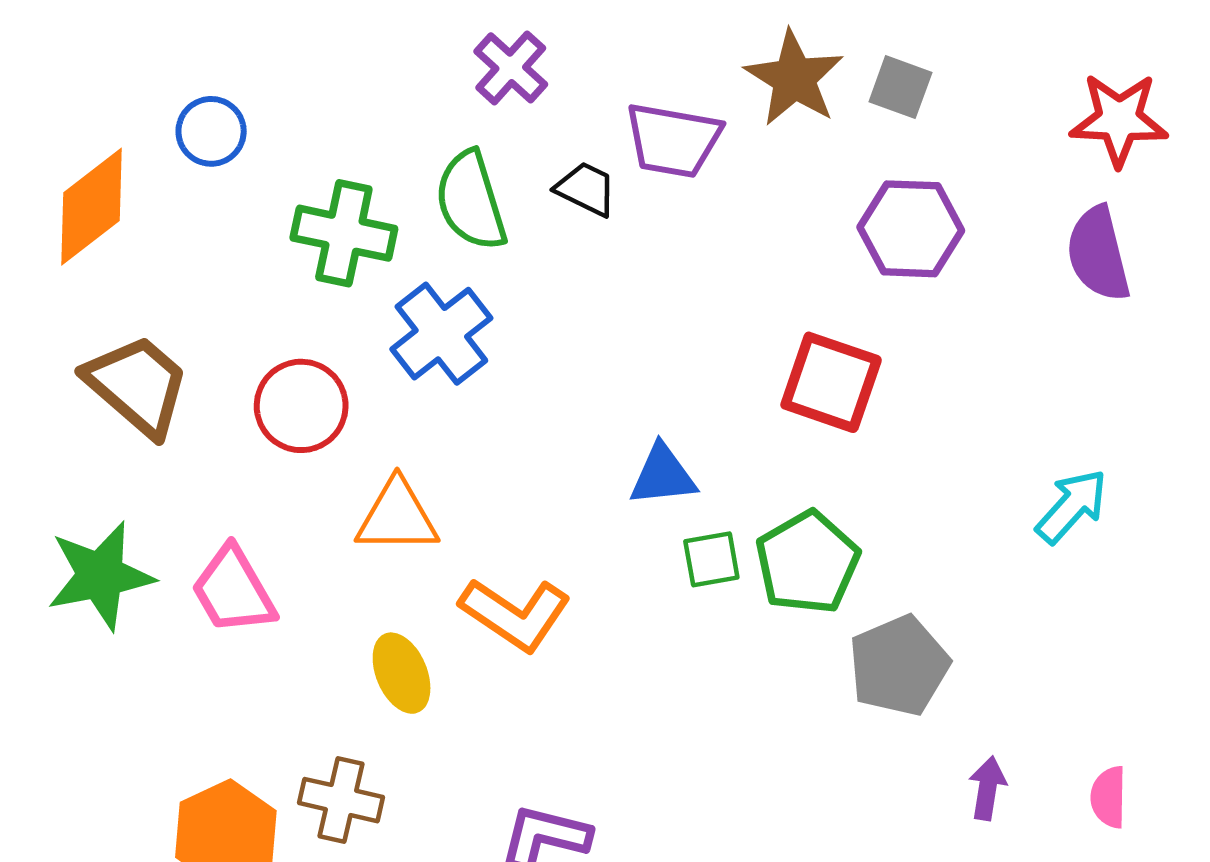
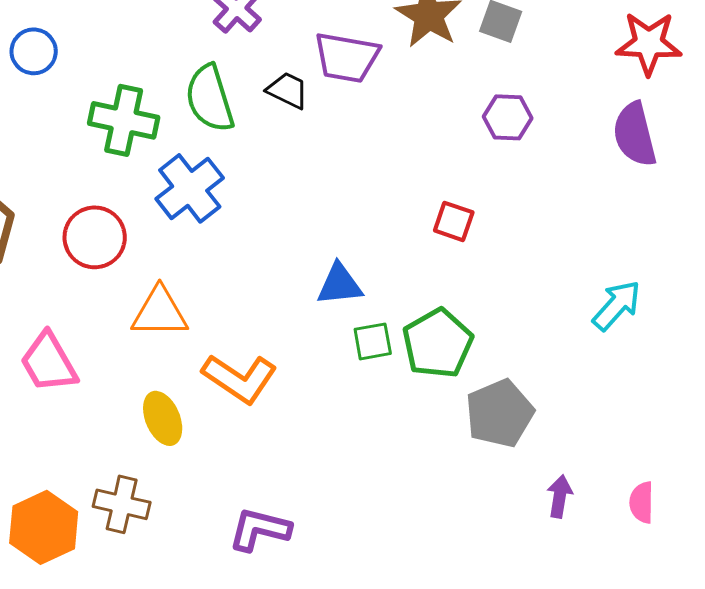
purple hexagon: (911, 229) -> (508, 117), size x0.7
red square: (831, 382) -> (454, 221), size x0.6

